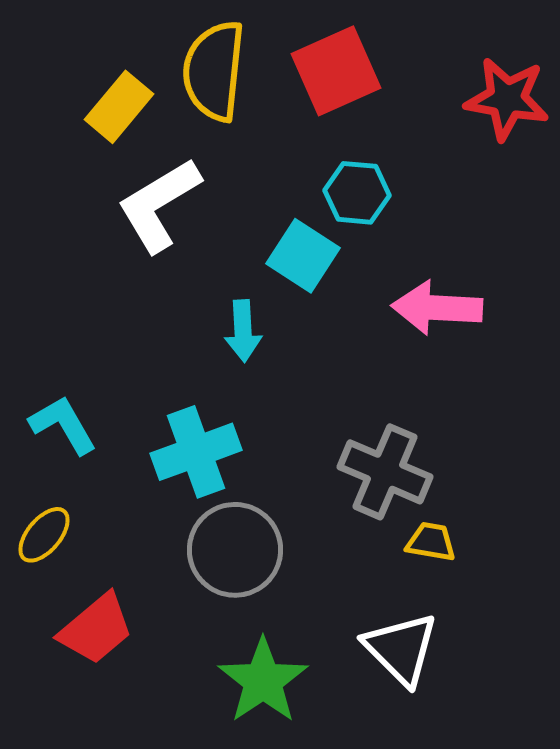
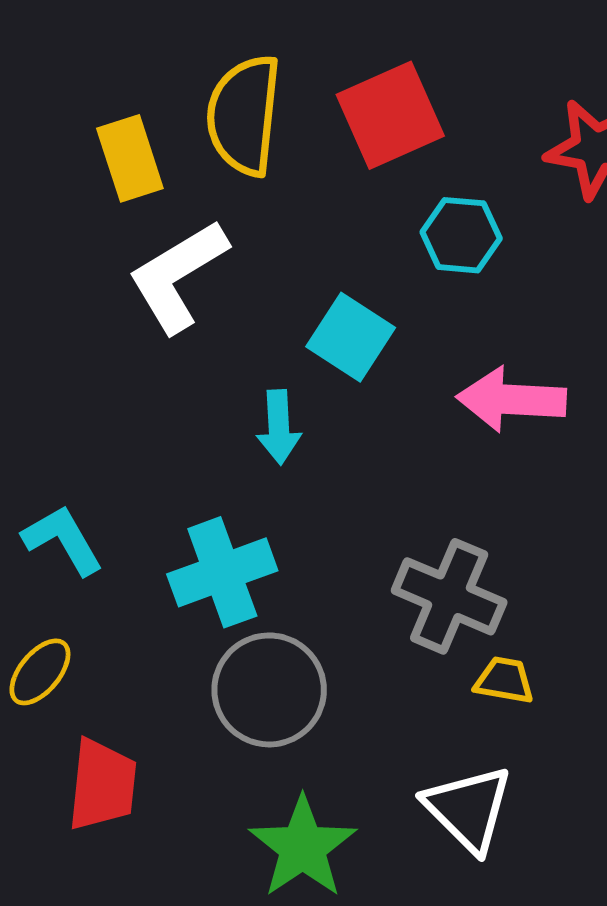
yellow rectangle: (119, 107) -> (130, 158), turned -58
cyan hexagon: (357, 193) -> (461, 235), moved
red trapezoid: (96, 629) -> (102, 785), turned -44

